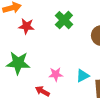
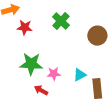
green star: (18, 63) -> (31, 64), moved

